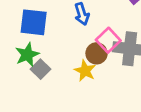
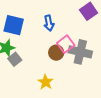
yellow star: (85, 71) -> (46, 82), moved

